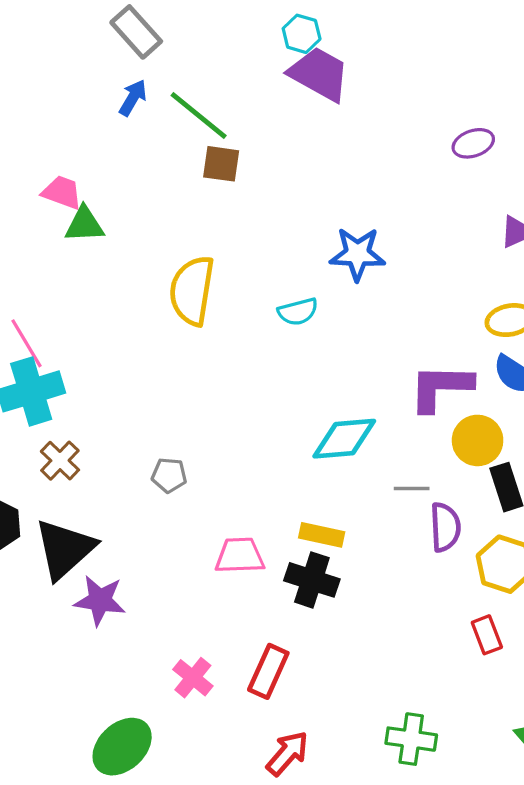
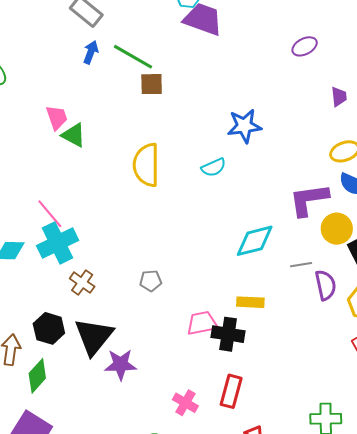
pink trapezoid: (62, 192) -> (57, 118), turned 60
green triangle: (84, 225) -> (74, 135), turned 40
black cross: (312, 580) -> (228, 334), moved

